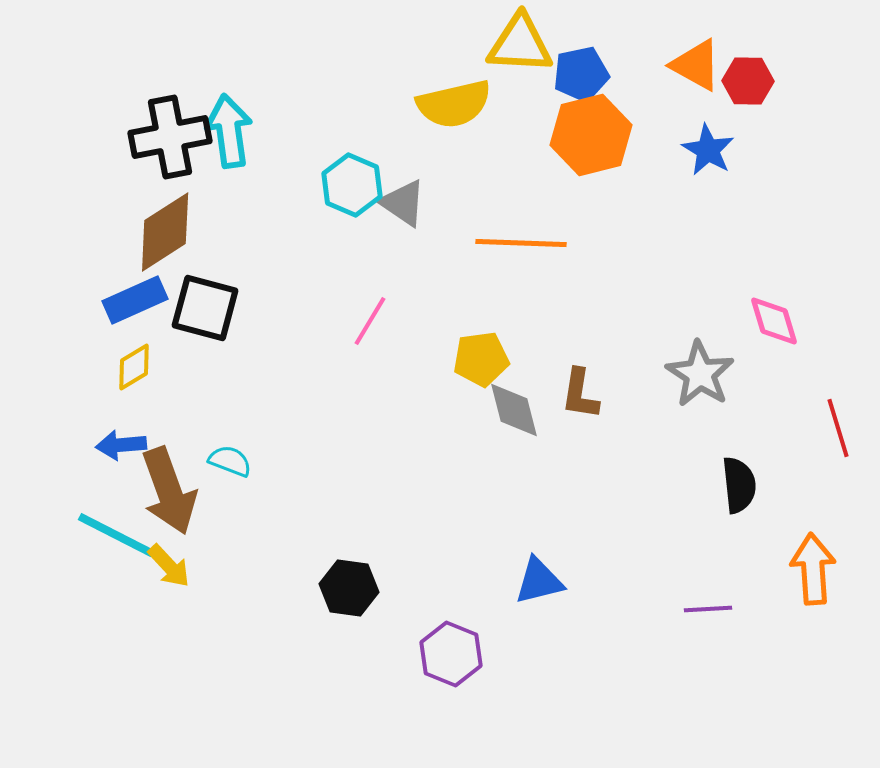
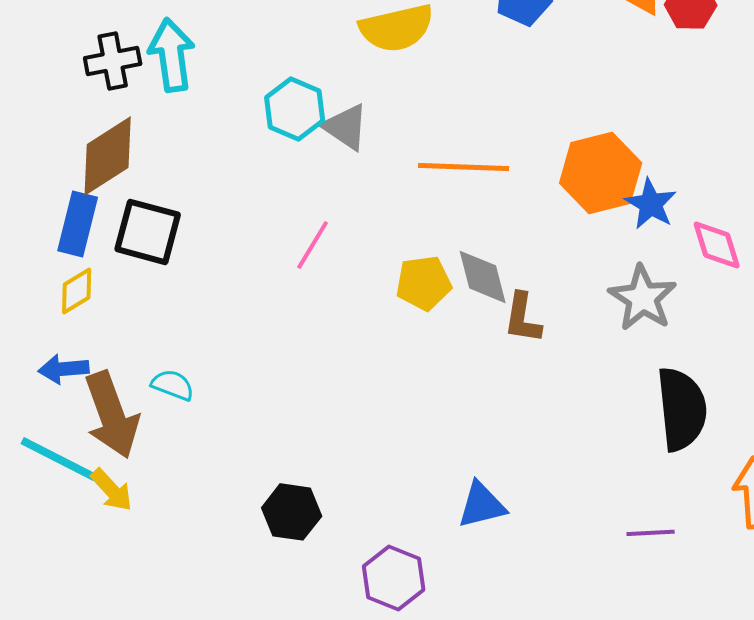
orange hexagon: (591, 135) -> (601, 173), moved
black cross: (170, 137) -> (113, 61), size x0.7
blue star: (708, 150) -> (651, 204), moved
blue rectangle: (135, 300) -> (78, 224), turned -52
gray diamond: (514, 410) -> (483, 277), moved
black semicircle: (739, 485) -> (682, 409), size x1.5

